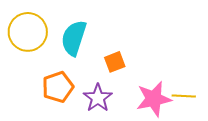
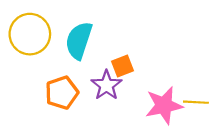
purple star: (98, 98) -> (106, 85), moved

